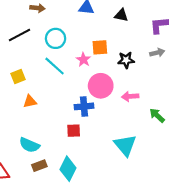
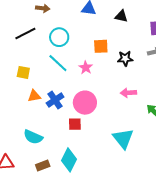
pink star: (84, 60) -> (86, 68), moved
yellow square: (18, 76) -> (23, 72), turned 32
pink circle: (101, 86) -> (85, 103), moved
blue cross: (84, 106) -> (55, 100), moved, turned -30
brown rectangle: (39, 166) -> (43, 165), moved

